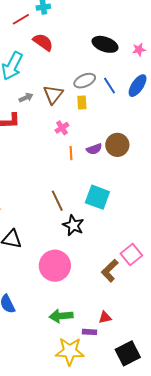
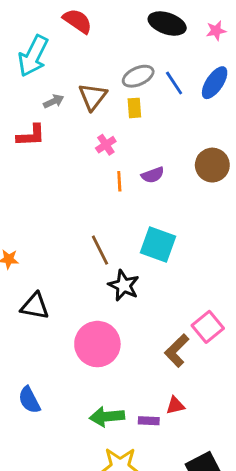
brown circle: (117, 145) -> (212, 165), moved
red triangle: (105, 318) -> (175, 405), moved
purple rectangle: (89, 332) -> (149, 421), moved

